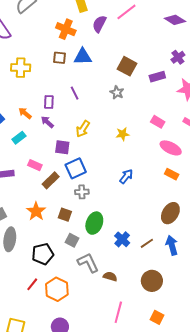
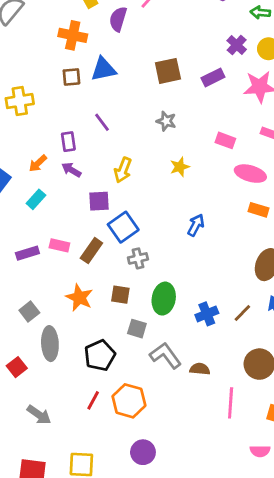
brown square: (127, 66) -> (168, 71), turned -30
gray star: (117, 92) -> (166, 121), moved
orange arrow: (25, 113) -> (38, 163), turned -72
pink rectangle: (35, 165) -> (59, 245), moved
blue cross: (122, 239) -> (207, 314), turned 35
pink line: (118, 312) -> (231, 403), moved

